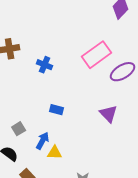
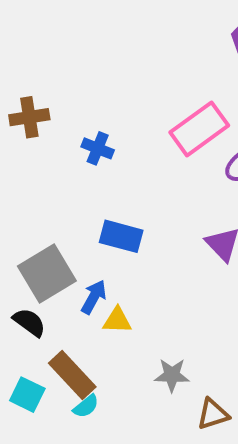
blue rectangle: (57, 110) -> (121, 236), size x1.5
gray square: (19, 129) -> (47, 273), size x2.0

